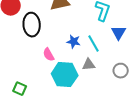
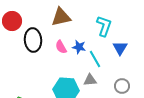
blue star: (74, 42) -> (79, 47), moved
pink semicircle: (49, 55) -> (61, 47), moved

